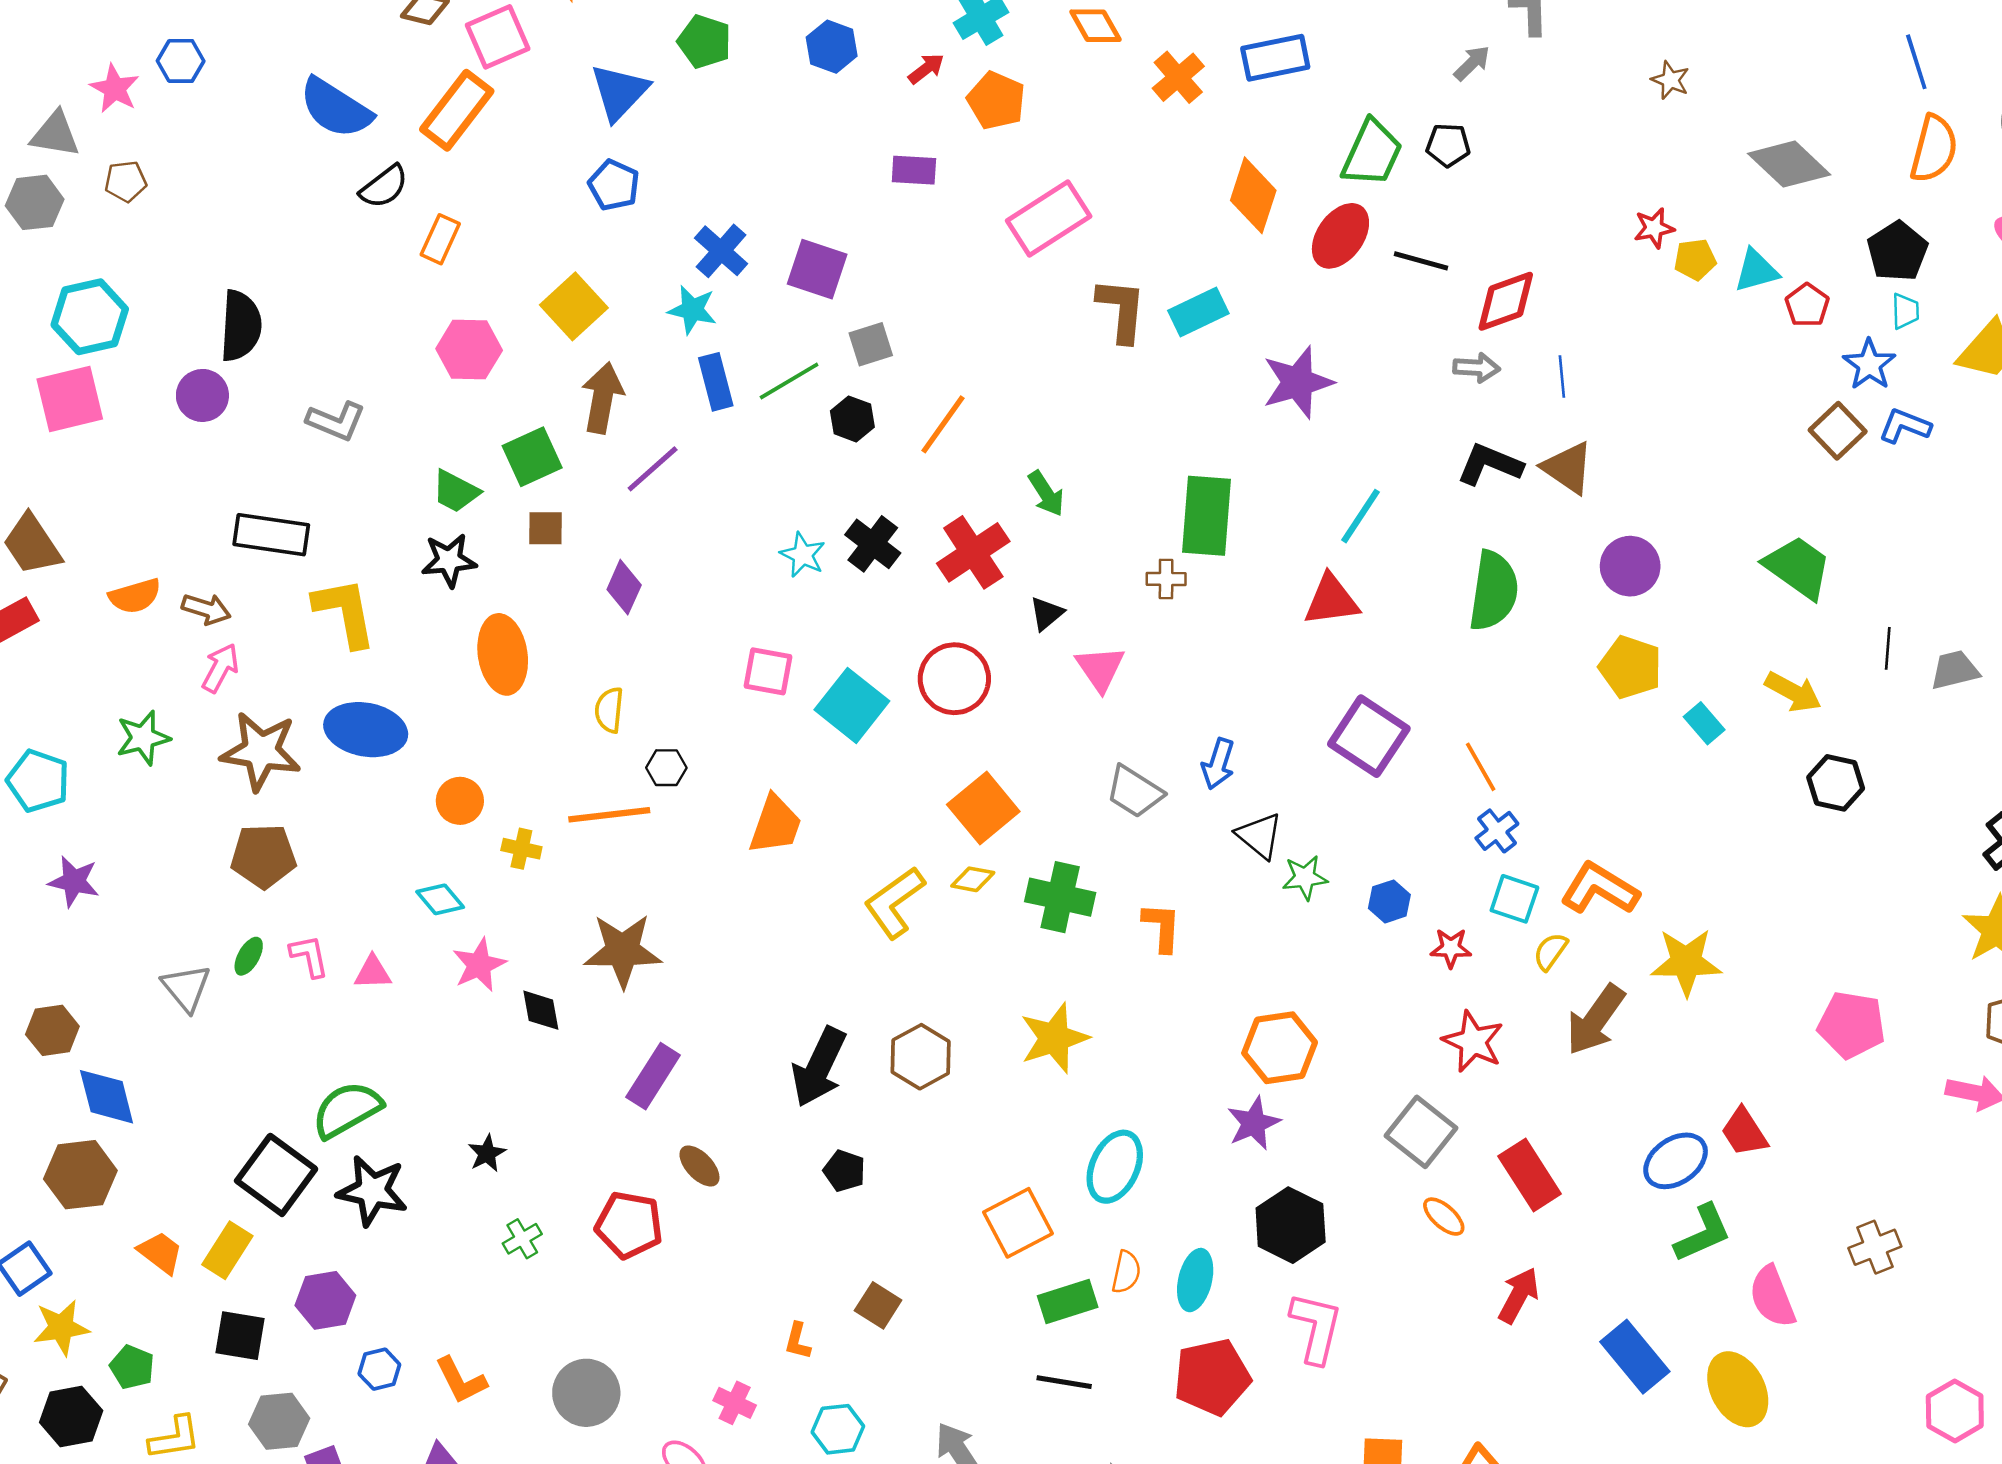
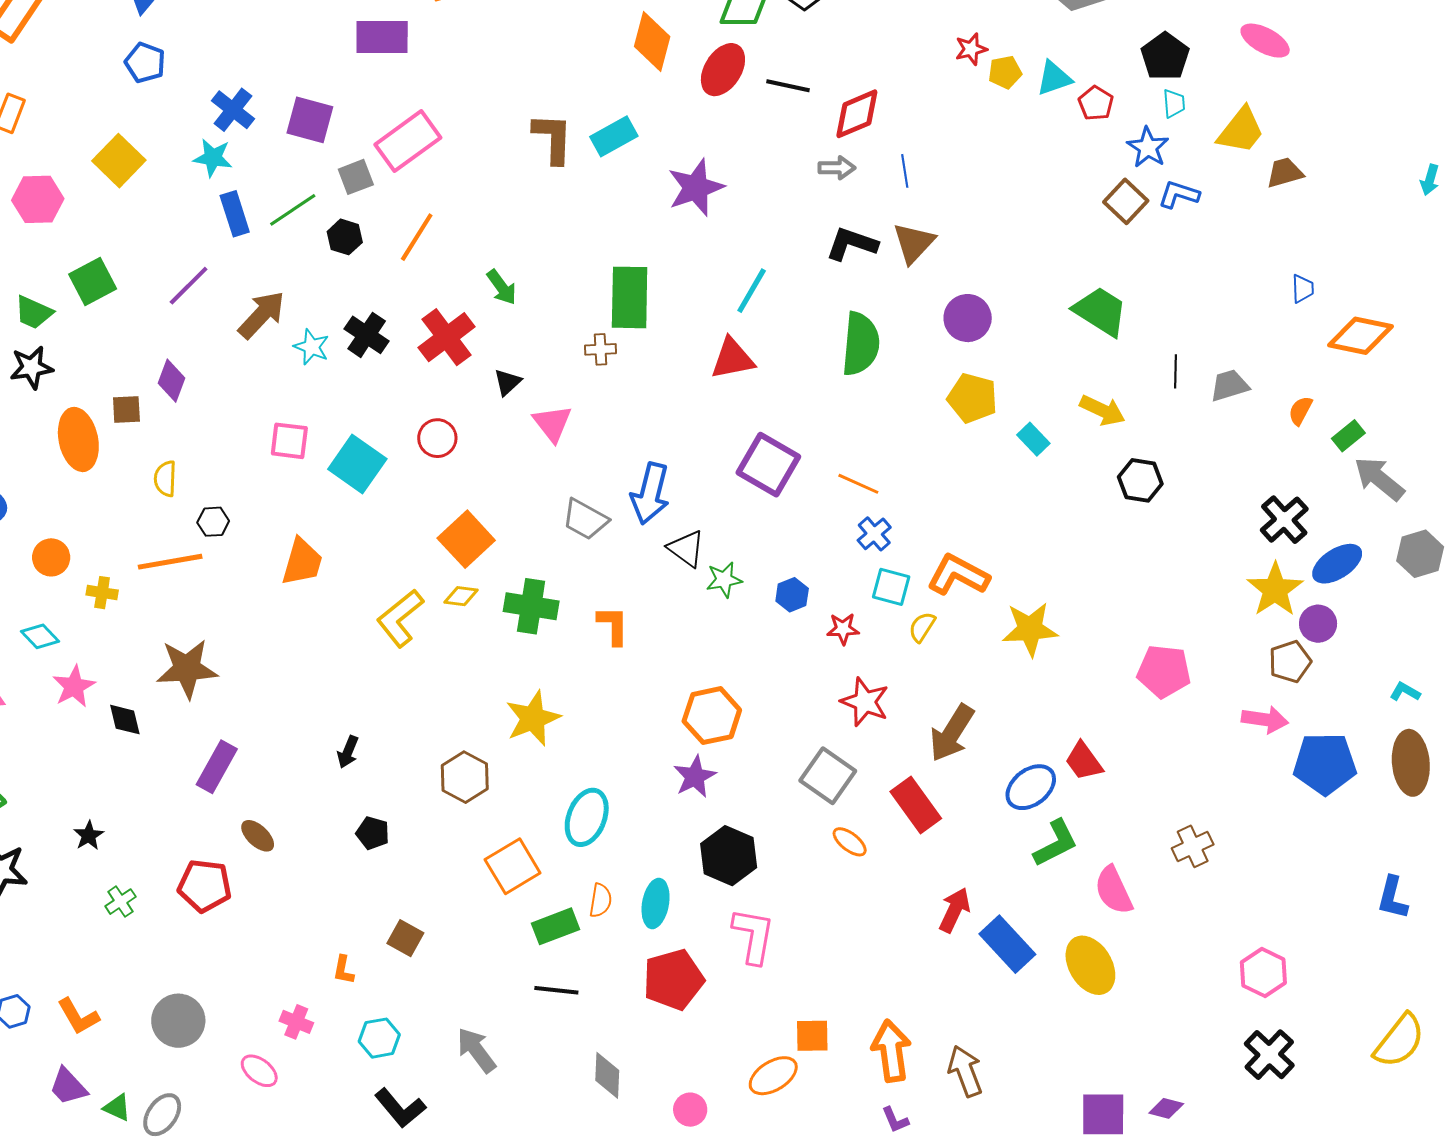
purple rectangle: (914, 170) -> (382, 37), size x1.5
pink rectangle: (1049, 219) -> (408, 141), moved
brown arrow: (602, 398) -> (262, 315), moved, turned 36
brown triangle: (1568, 468) -> (914, 243), turned 42
brown square: (546, 528) -> (126, 410), moved
red circle: (954, 679) -> (437, 438), size x0.7
blue arrow: (1218, 764) -> (650, 493), size x1.5
orange line: (1481, 767) -> (858, 484), turned -33
brown arrow: (1596, 1020) -> (952, 733), moved
brown hexagon: (921, 1057) -> (465, 777), moved
black arrow: (819, 1067) -> (348, 752), size x0.5
red arrow: (1519, 1295) -> (955, 910), moved

